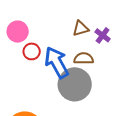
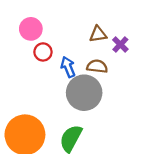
blue arrow: (57, 62) -> (68, 67), size x0.6

